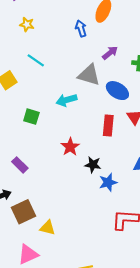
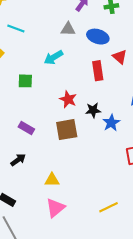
gray triangle: (89, 75) -> (68, 29), size x0.7
brown square: (24, 212) -> (67, 130), moved, turned 30
yellow triangle: (48, 228) -> (52, 180), moved

